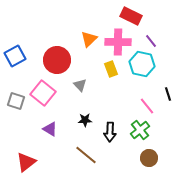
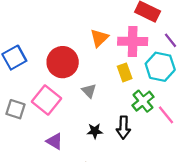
green cross: (140, 130) -> (143, 101), moved
black arrow: (110, 132) -> (123, 128), moved

